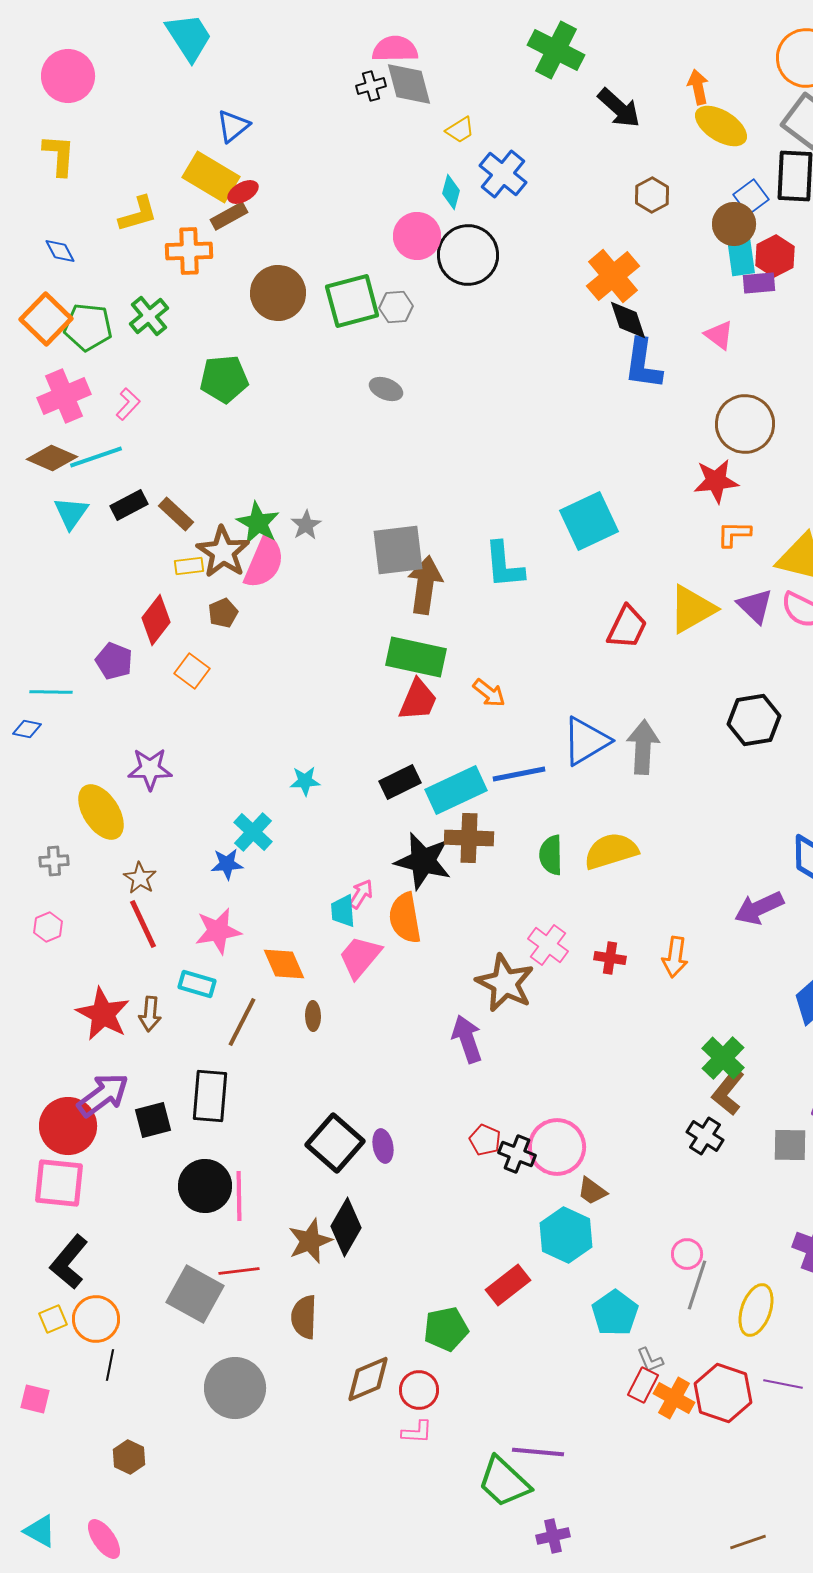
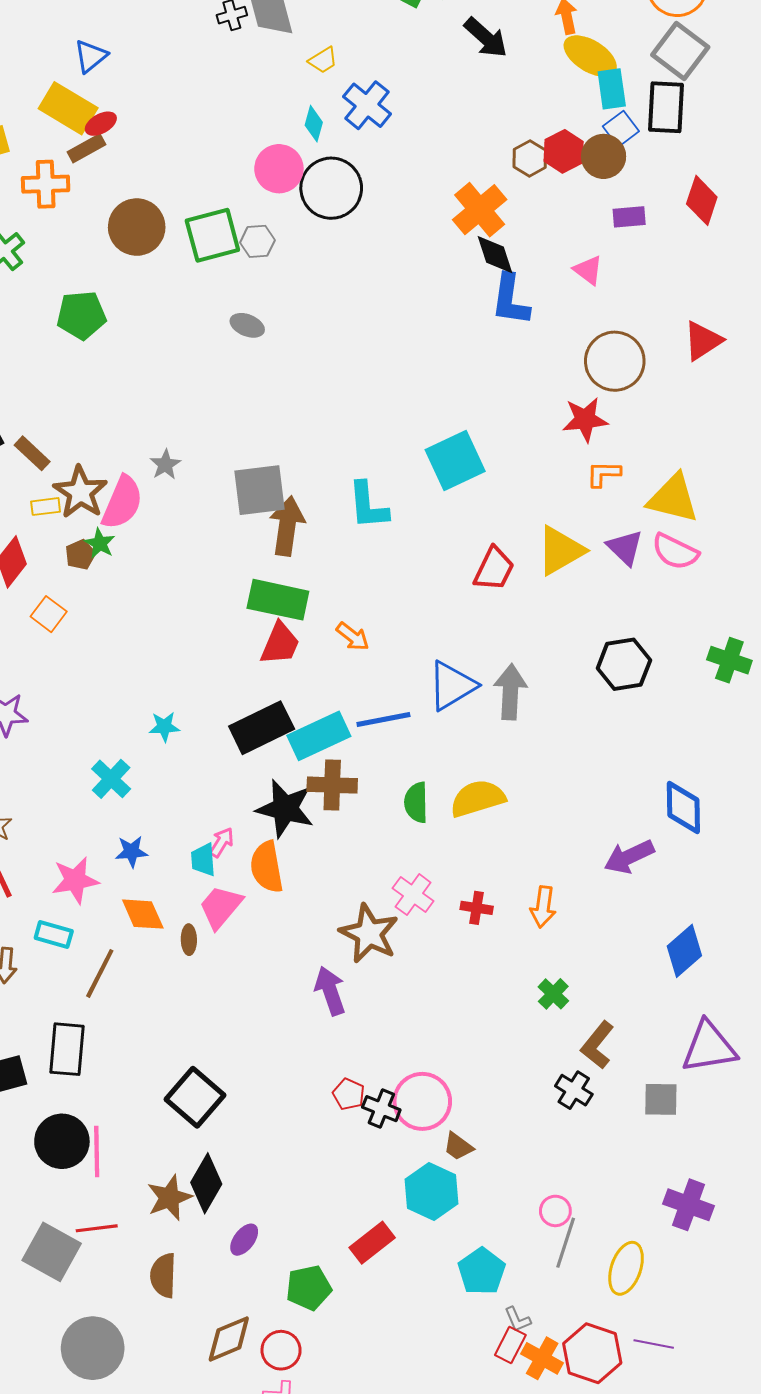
brown hexagon: (652, 195) -> (530, 158), moved
cyan rectangle: (741, 256) -> (612, 89), moved
red hexagon: (775, 256) -> (564, 151), moved
green star: (258, 523) -> (100, 543), moved, size x0.7
black rectangle: (400, 782) -> (262, 728), size x1.5
blue star: (227, 864) -> (132, 852), moved
brown ellipse: (313, 1016) -> (189, 940), moved
green cross: (723, 1058) -> (553, 994), moved, size x0.7
purple ellipse: (383, 1146) -> (244, 1240), moved, turned 48

